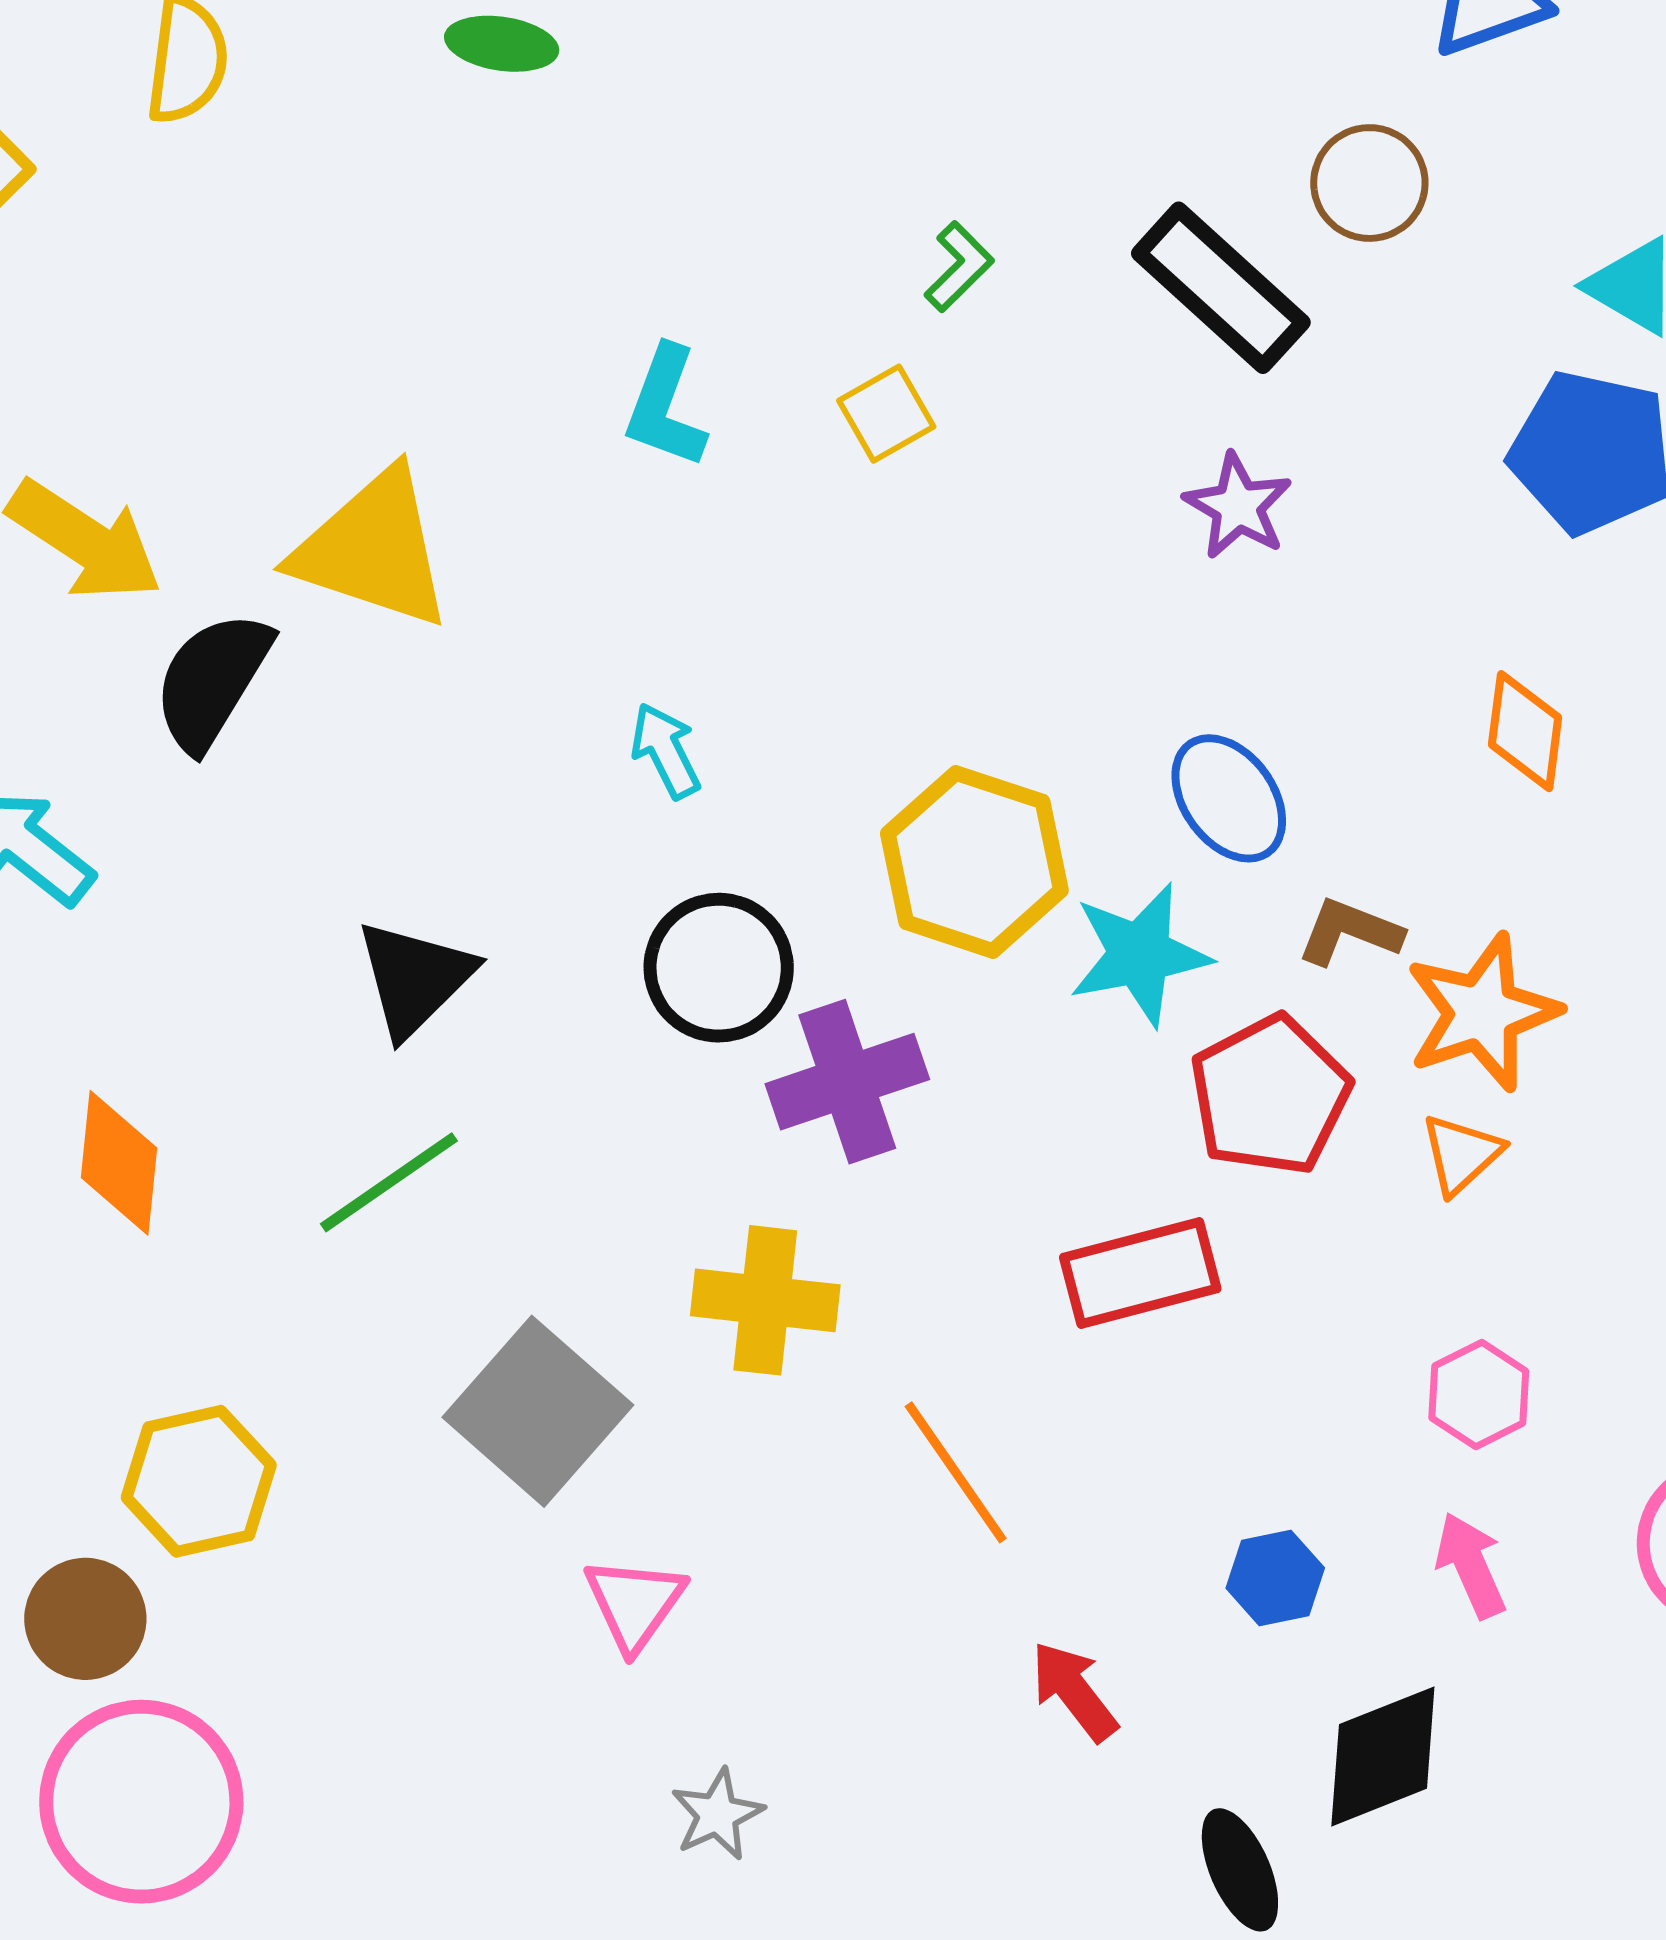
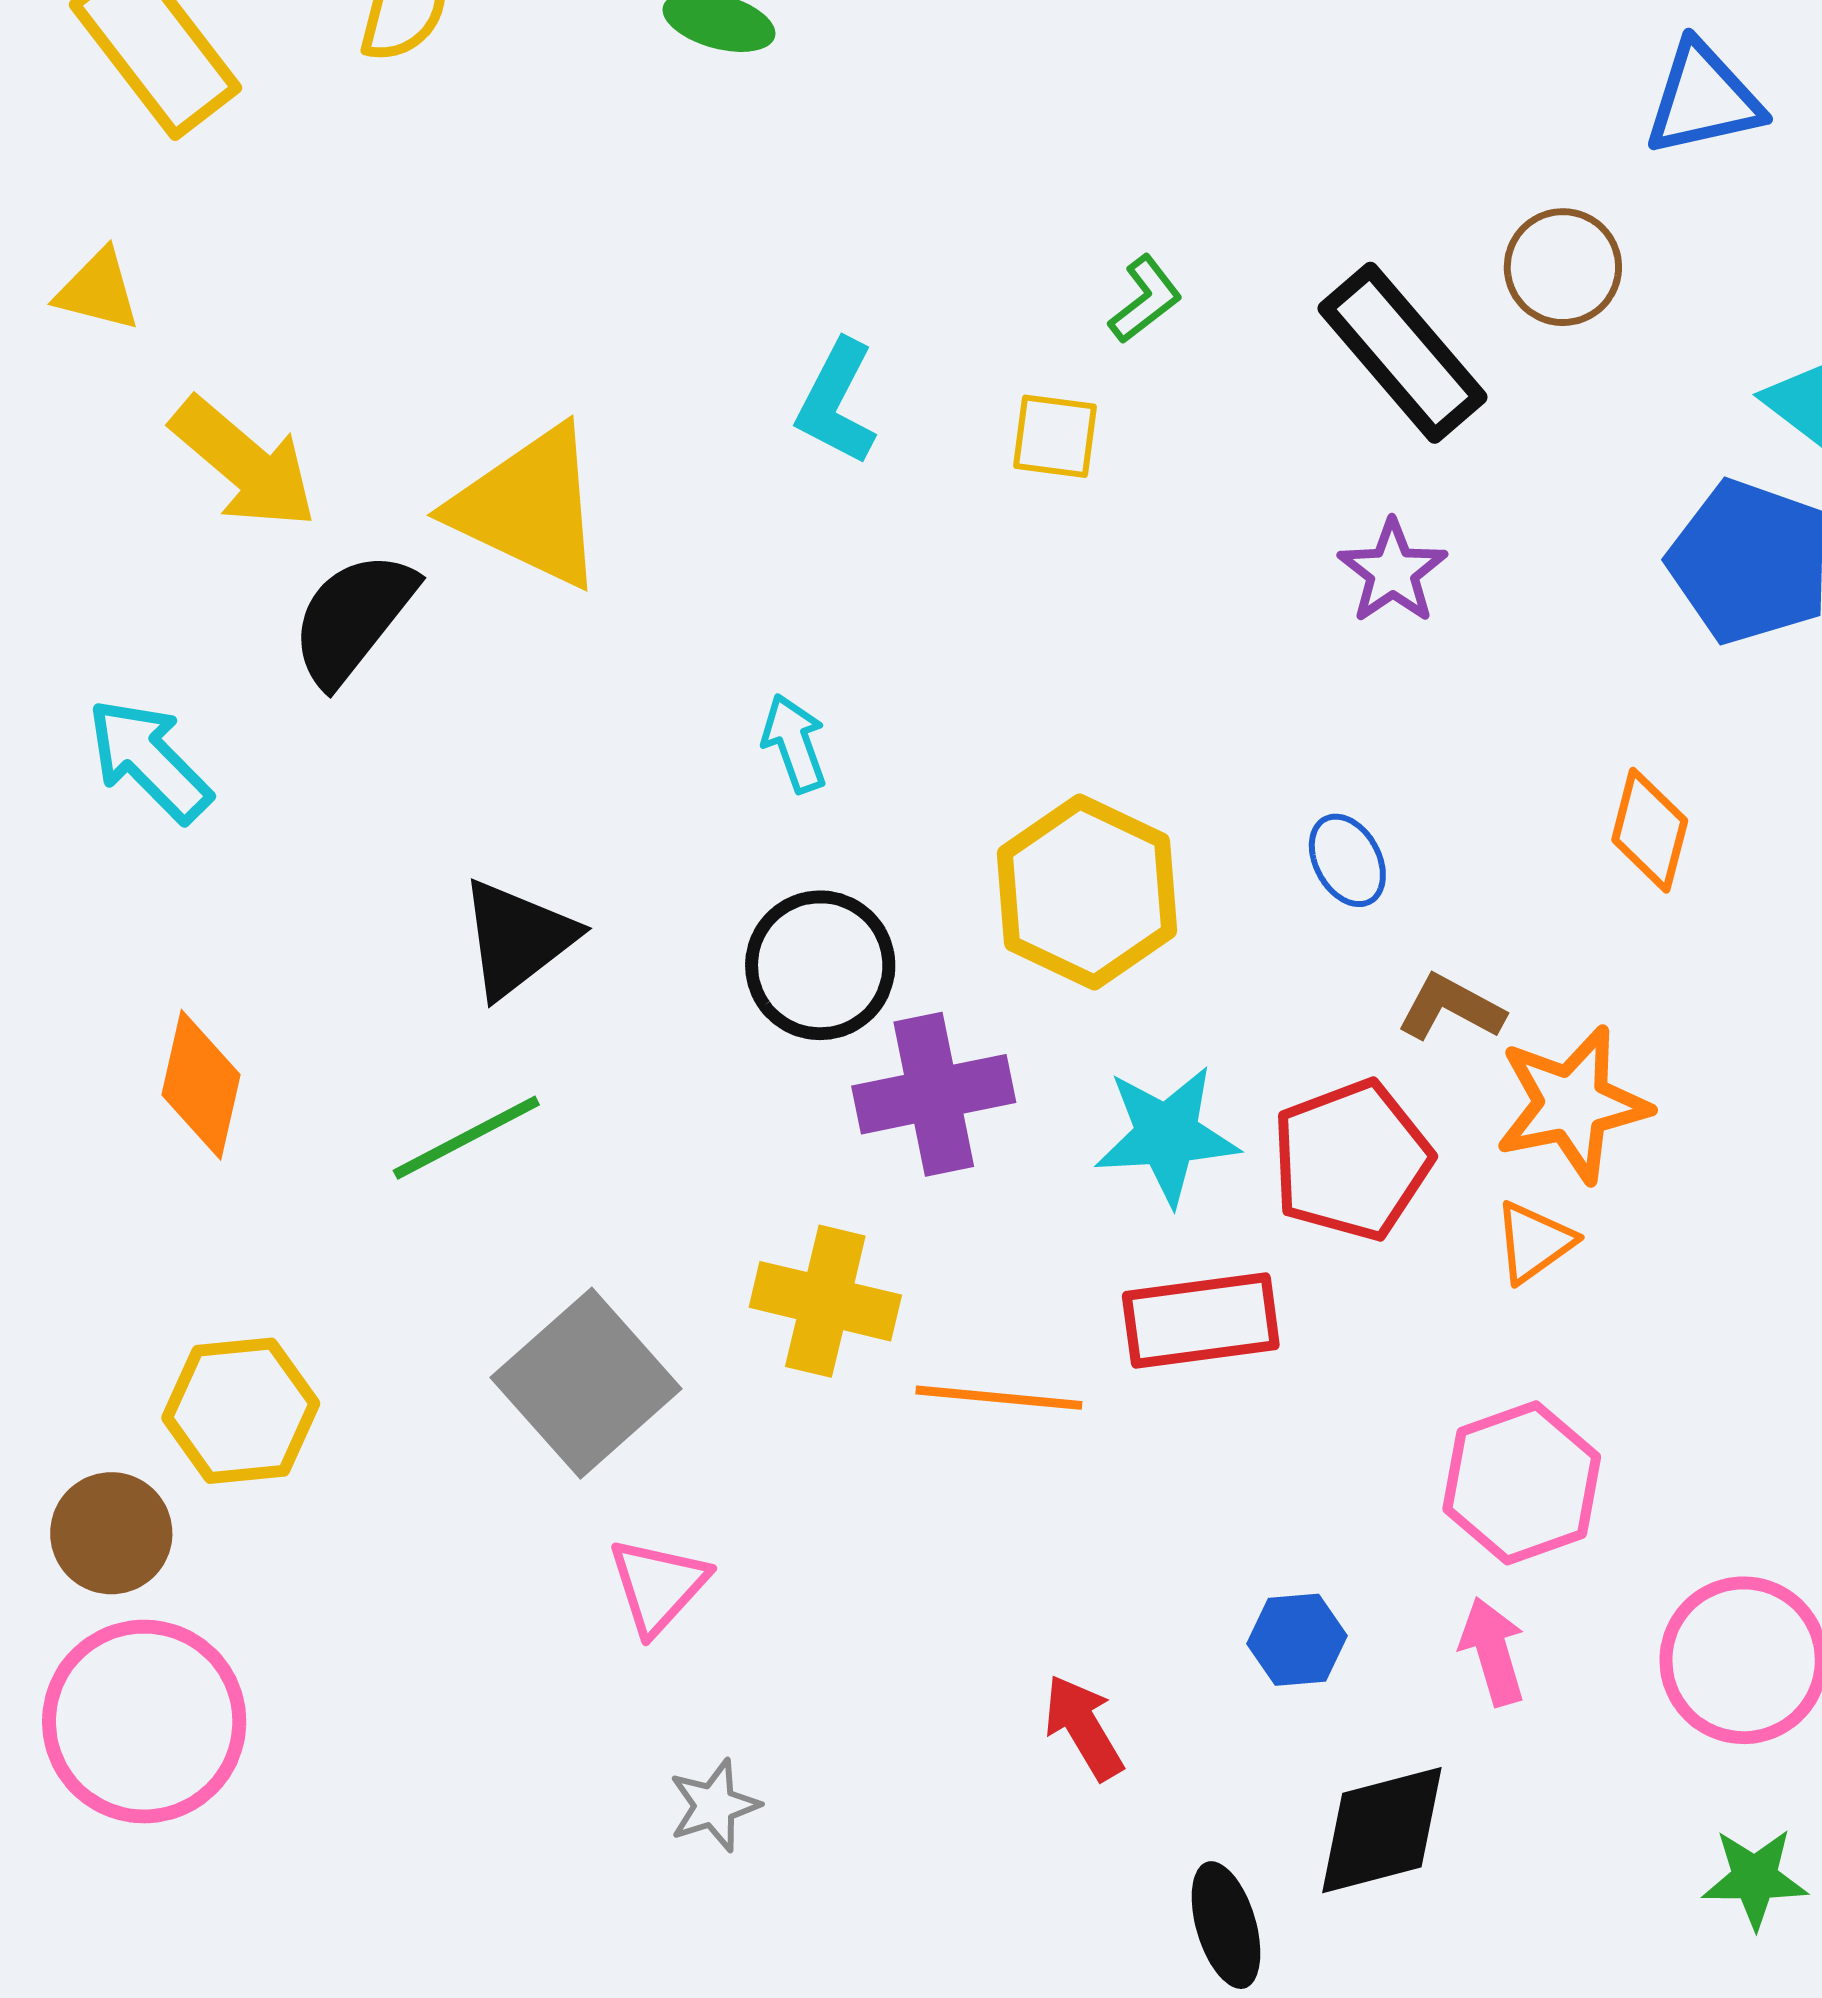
yellow square: (886, 414) -> (1055, 436), turned 30
blue ellipse: (1229, 798) -> (1347, 860), size x0.7
cyan star: (1140, 954) -> (1167, 1135), moved
pink hexagon: (1479, 1394) -> (1522, 1483), size x1.5
orange line: (956, 1472) -> (999, 1398), moved, turned -57

